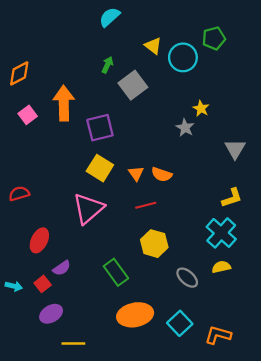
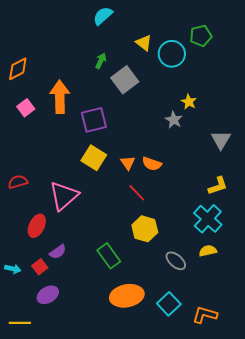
red line: (146, 205) -> (137, 193), turned 60
pink triangle: (88, 208) -> (64, 196), moved
yellow line: (73, 344) -> (20, 323), moved

